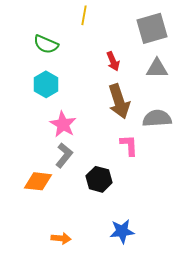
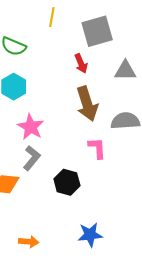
gray square: (152, 28) -> (97, 31), moved

